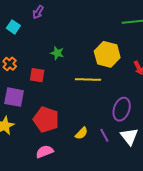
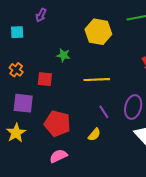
cyan square: (13, 27) -> (17, 32), turned -32
yellow hexagon: (107, 54) -> (98, 32), moved
purple line: (104, 135) -> (104, 112), moved

